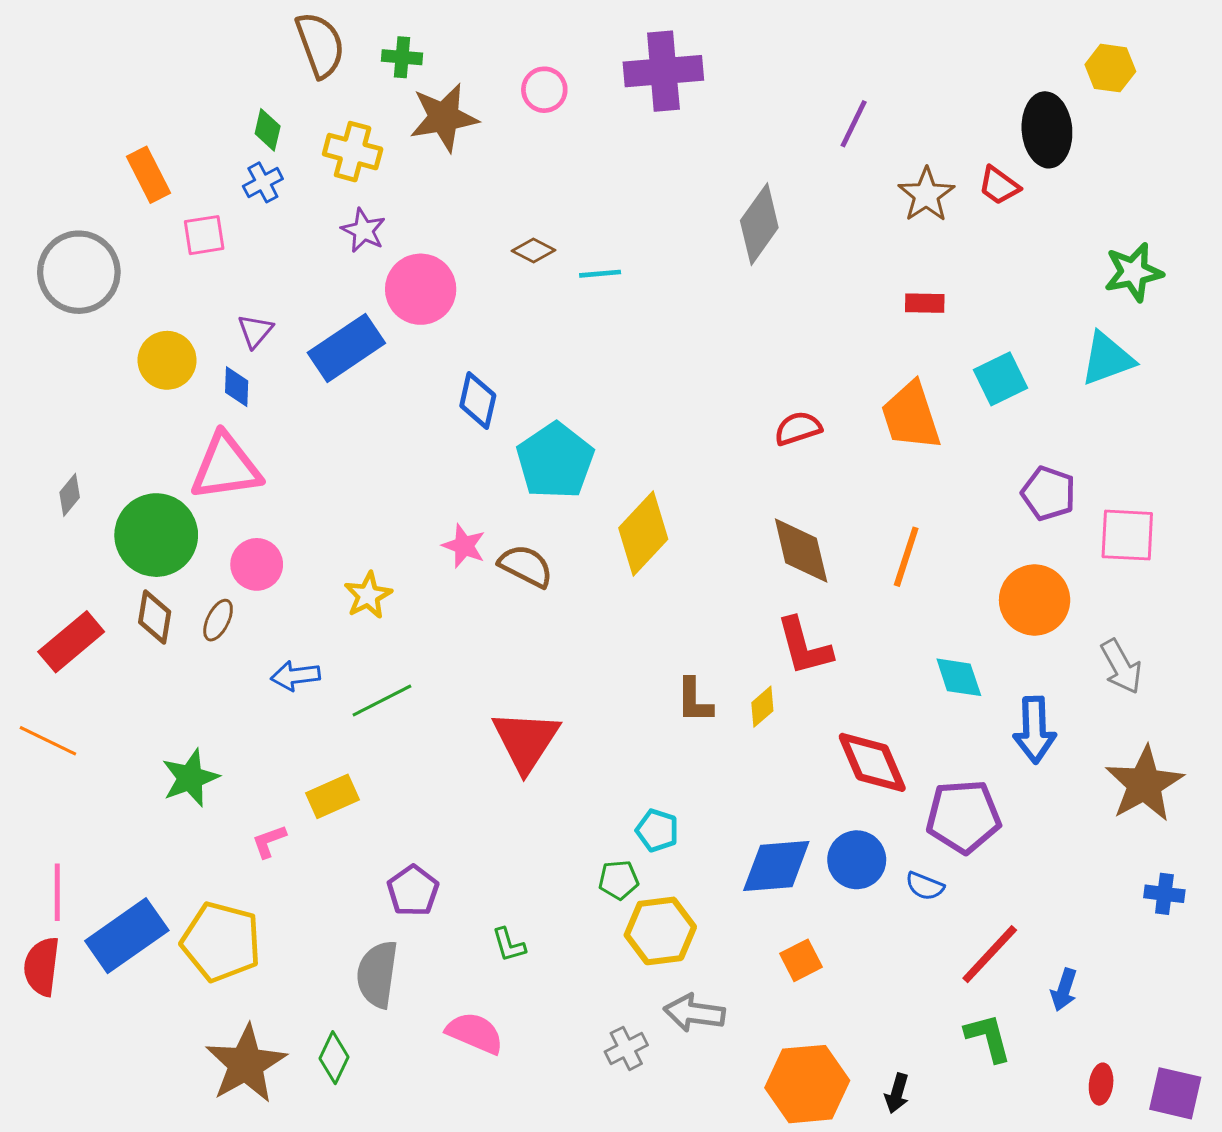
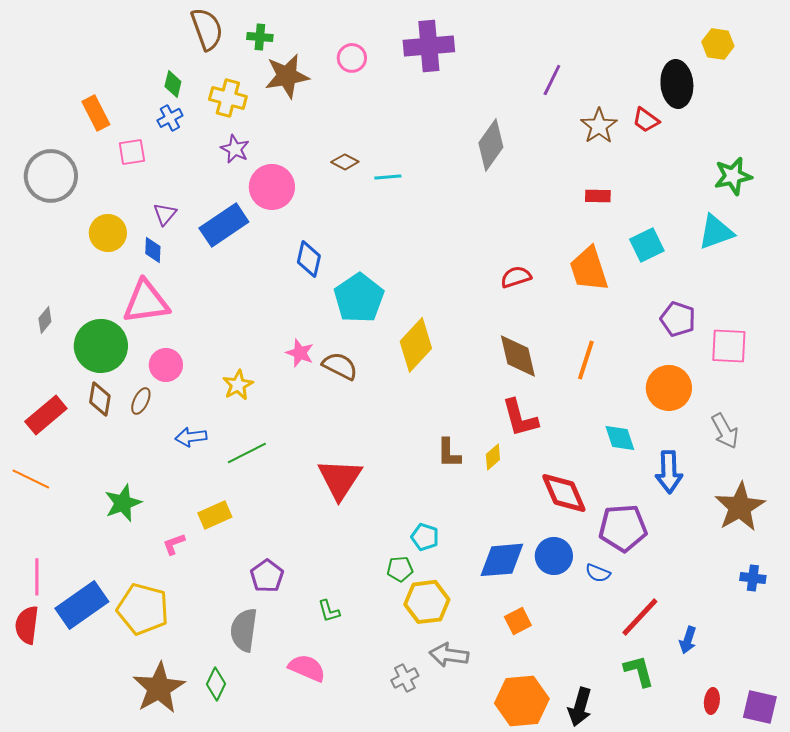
black arrow: (897, 1093) -> (580, 707), size x1.5

